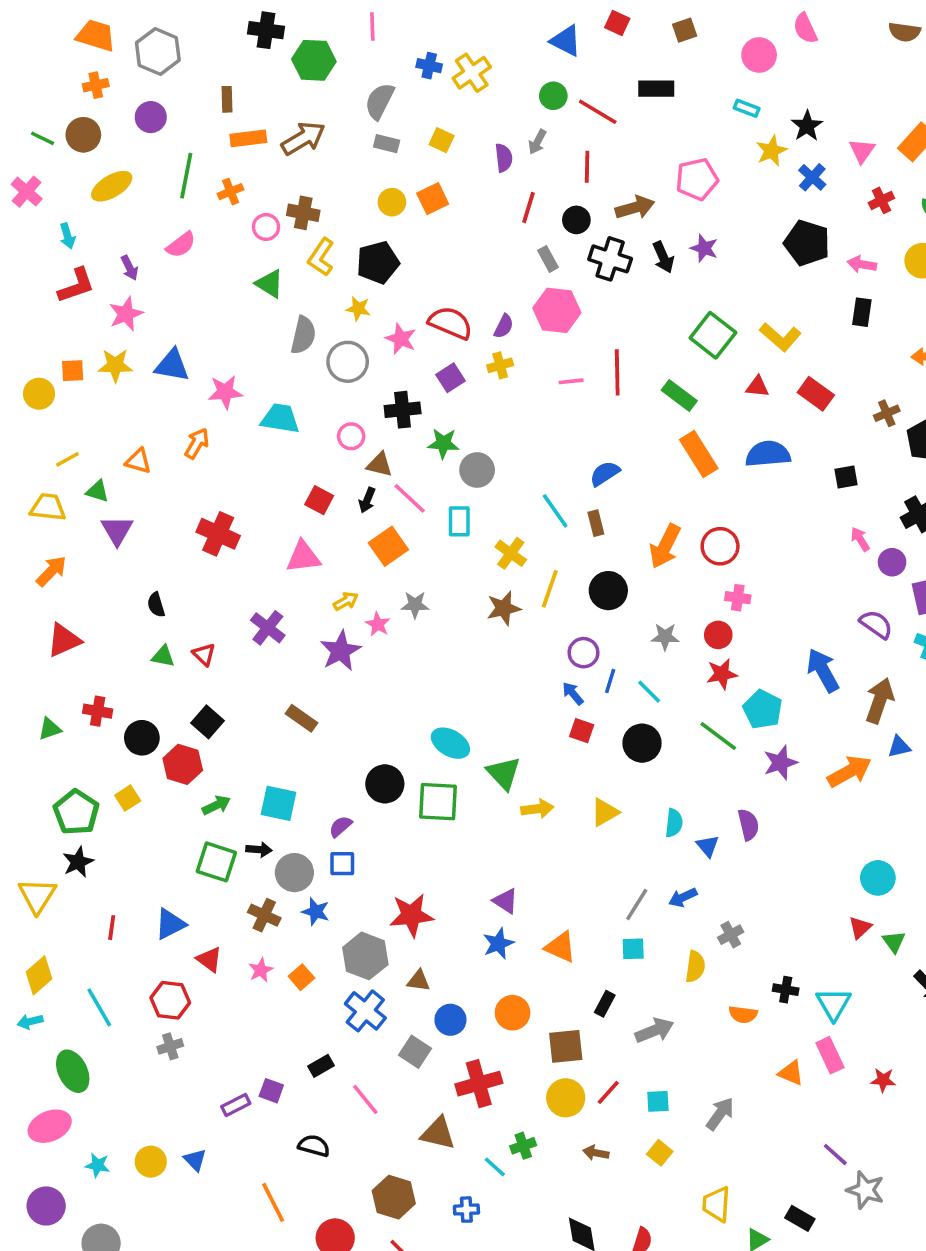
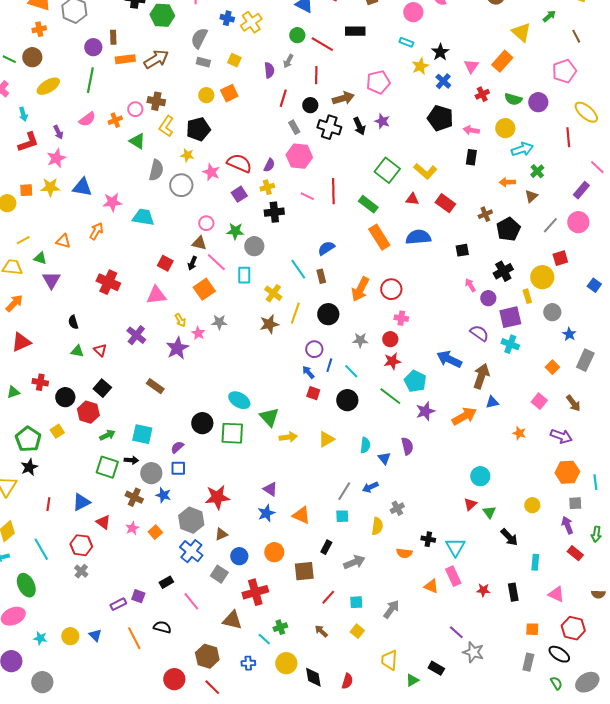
purple circle: (151, 117) -> (93, 47), moved
orange cross: (231, 192) -> (115, 120), moved
pink line: (571, 381) -> (307, 196), turned 32
black cross: (403, 410) -> (274, 212), moved
pink circle: (351, 436) -> (206, 223), moved
yellow arrow: (346, 601) -> (180, 320), turned 88
blue arrow: (823, 670) -> (449, 359), turned -35
brown triangle: (419, 981) -> (221, 534), turned -32
gray cross: (170, 1046) -> (81, 571), turned -32
yellow circle: (566, 1098) -> (286, 663), moved
brown arrow: (596, 1153) -> (321, 631), turned 32
orange line: (273, 1202) -> (134, 638), moved

